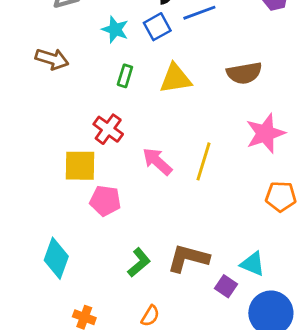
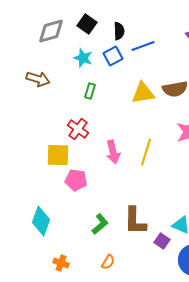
yellow triangle: (176, 79) -> (143, 93), moved
pink arrow: (157, 161) -> (113, 152), turned -145
brown L-shape: (188, 258) -> (135, 221), turned -104

